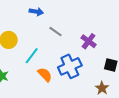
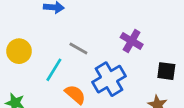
gray line: (55, 32) -> (78, 49), moved

